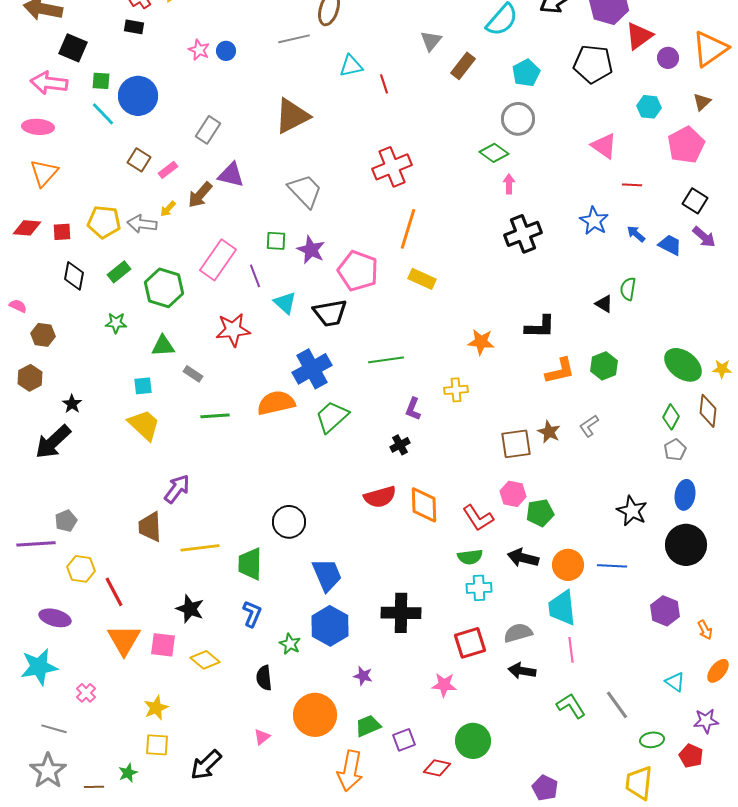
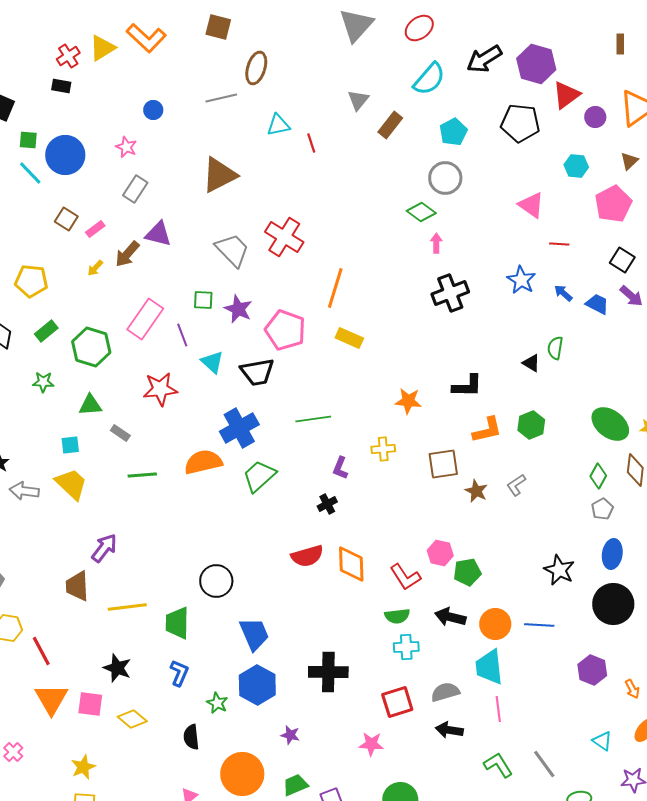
pink star: (199, 50) -> (126, 147), moved
red cross: (392, 167) -> (284, 237), moved, turned -36
gray arrow: (142, 224) -> (24, 491), moved
brown square: (516, 444) -> (443, 464), moved

